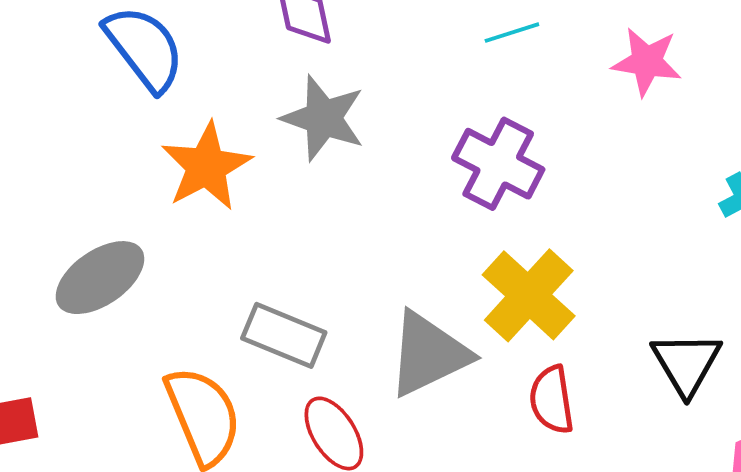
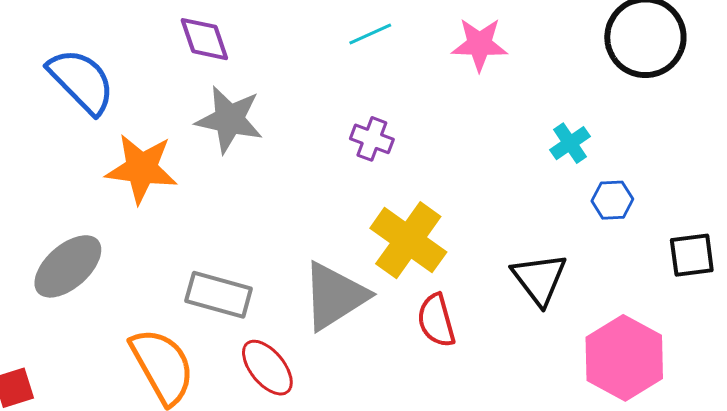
purple cross: (498, 164) -> (372, 139), size x0.6
orange star: (206, 166) -> (141, 169), turned -30

